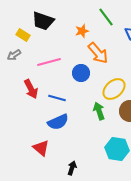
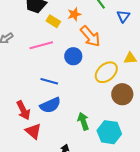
yellow rectangle: (23, 35) -> (53, 21), moved
red arrow: (31, 89) -> (23, 110), moved
green arrow: (99, 111) -> (83, 121), moved

